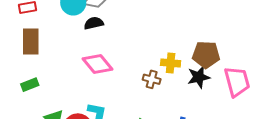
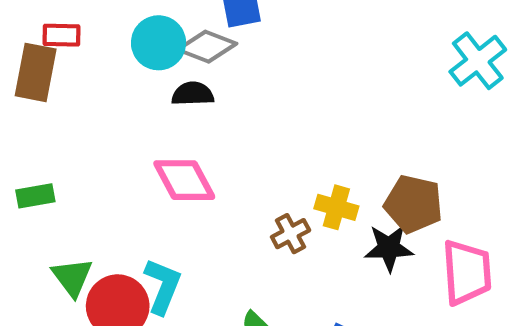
brown rectangle: (31, 41) -> (36, 72), moved
brown cross: (152, 79) -> (291, 234), turned 36

